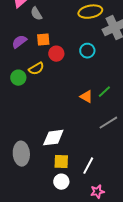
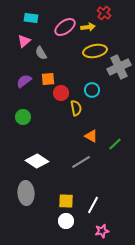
yellow semicircle: (36, 69) -> (76, 108), moved, turned -70
green line: (104, 92) -> (115, 144), moved
gray line: (108, 123) -> (81, 162), moved
white diamond: (53, 138) -> (37, 161), moved, turned 40

